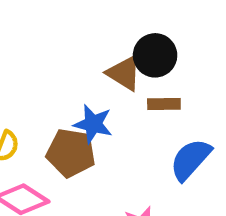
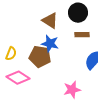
brown triangle: (124, 73) -> (50, 21), moved

